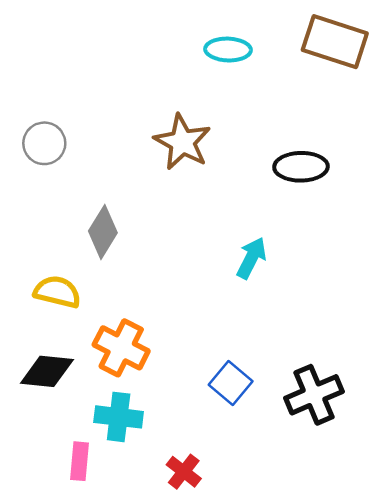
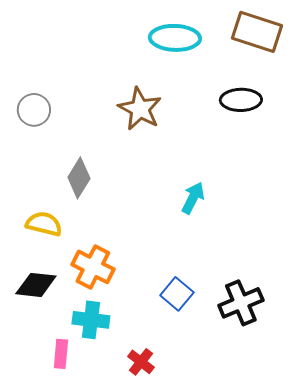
cyan ellipse: (228, 50) -> (175, 38), size x1.4
black ellipse: (301, 167) -> (241, 100), moved

